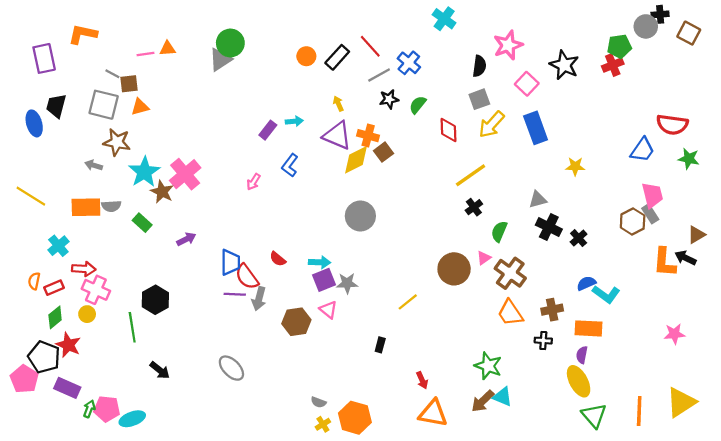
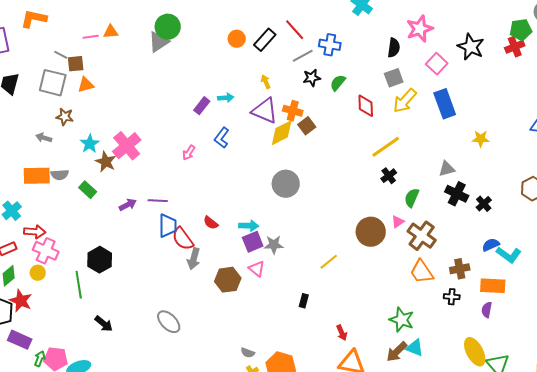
blue cross: (409, 63) -> (330, 45), turned -30
brown star: (117, 142) -> (65, 117), size x0.7
cyan star: (144, 172) -> (90, 144), size x0.7
purple line: (235, 294) -> (158, 201), moved
yellow ellipse: (579, 381) -> (475, 352), moved

